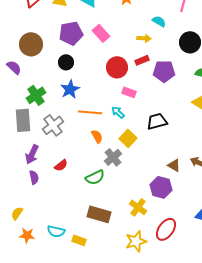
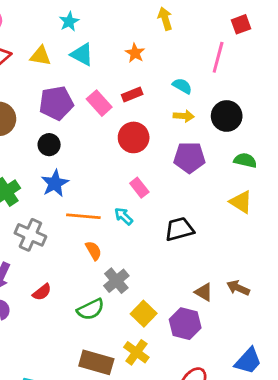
yellow arrow: (144, 38) -> (184, 116), moved
red rectangle: (142, 60) -> (132, 95), moved
red circle: (117, 67) -> (134, 137), moved
pink rectangle: (129, 92) -> (139, 188), turned 32
gray cross: (53, 125) -> (30, 235), turned -30
yellow square: (128, 138) -> (144, 314), moved
yellow cross: (138, 207) -> (136, 352), moved

